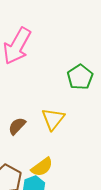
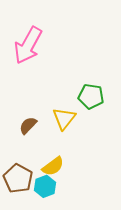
green pentagon: (80, 77) -> (91, 96), moved, turned -30

